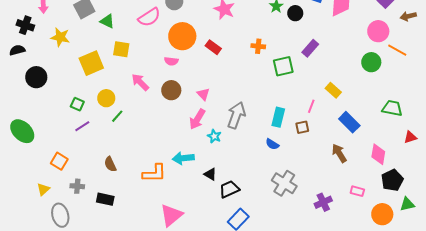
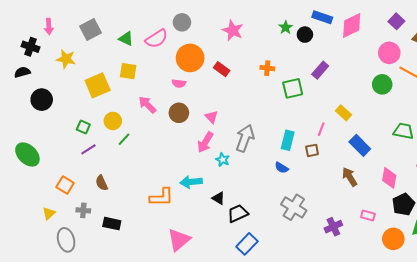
green triangle: (107, 21) -> (126, 39), moved
brown semicircle: (110, 164) -> (102, 183), moved

